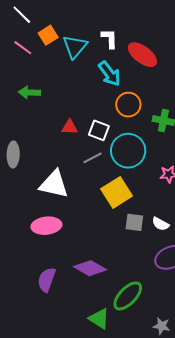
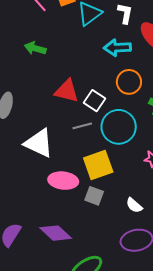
cyan arrow: (110, 74) -> (117, 48), turned 112
red triangle: (70, 127) -> (67, 91), size x1.5
gray square: (134, 222) -> (94, 196), moved
pink ellipse: (46, 226) -> (63, 181), moved

